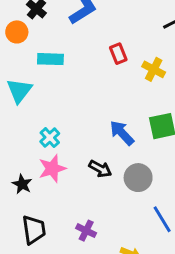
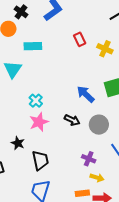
black star: (22, 184) -> (18, 143), moved
black trapezoid: (34, 230) -> (40, 160), moved
purple cross: (86, 231) -> (89, 159), moved

